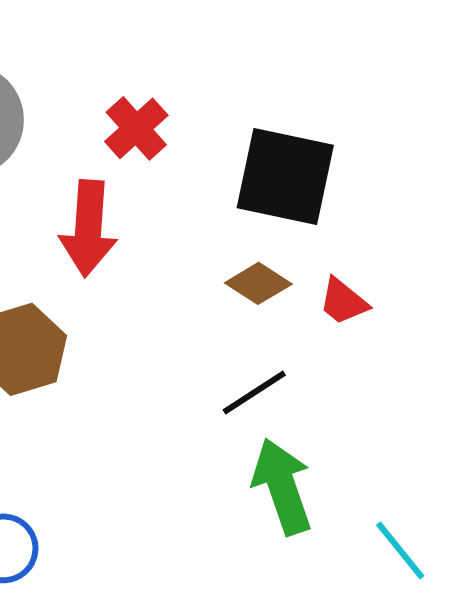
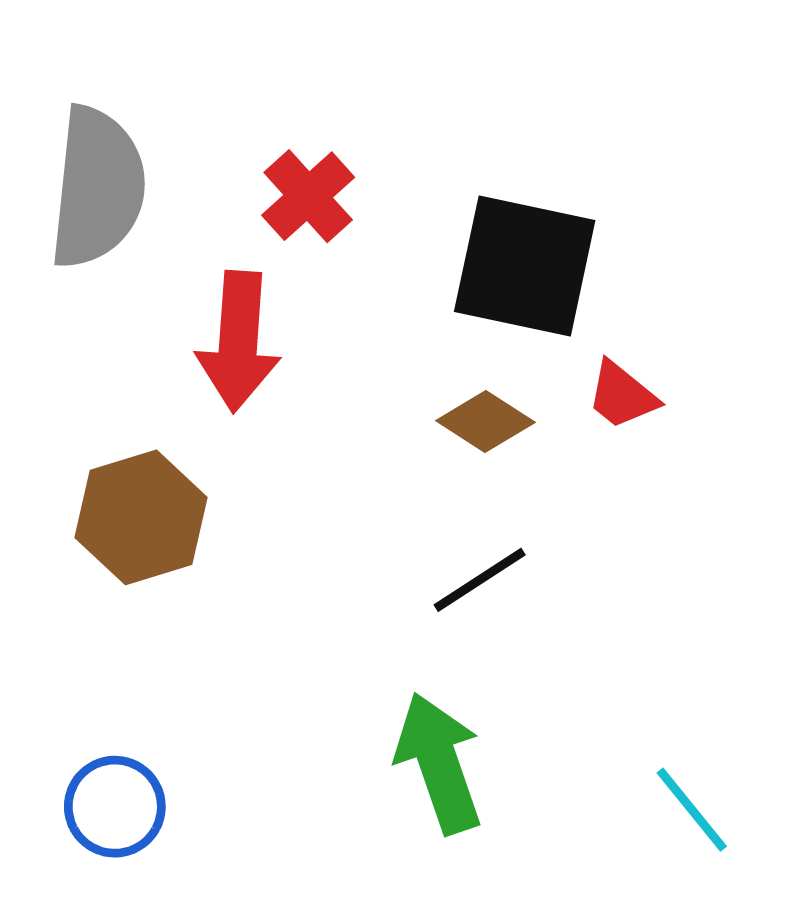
red trapezoid: (343, 301) -> (622, 395), moved
green arrow: (282, 486) -> (439, 763), moved

